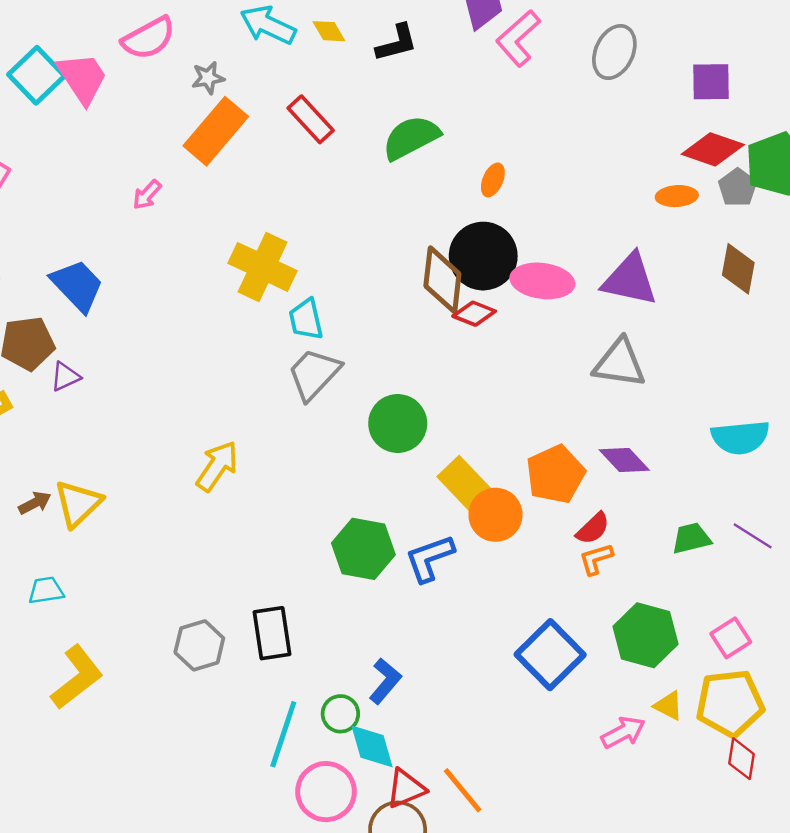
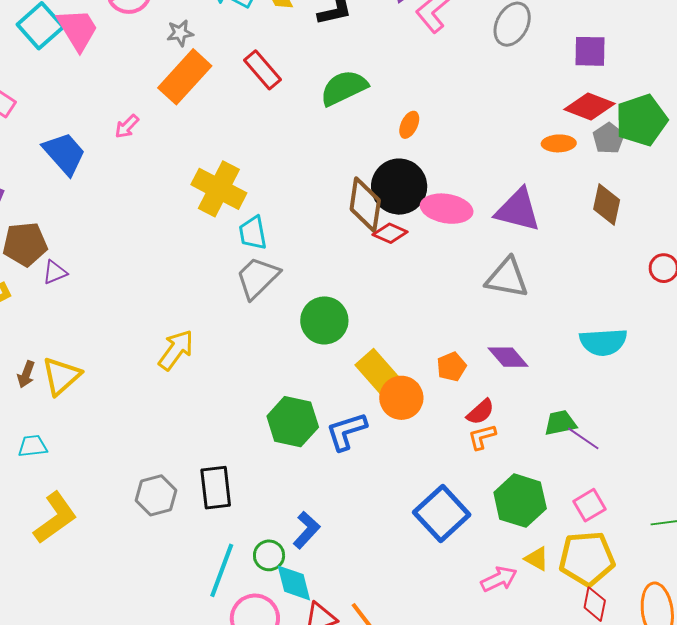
blue trapezoid: (77, 285) -> (64, 153), moved
orange pentagon: (556, 474) -> (452, 367), size x0.6
brown arrow: (35, 503) -> (26, 374), turned 136
purple line: (753, 536) -> (583, 438), moved

